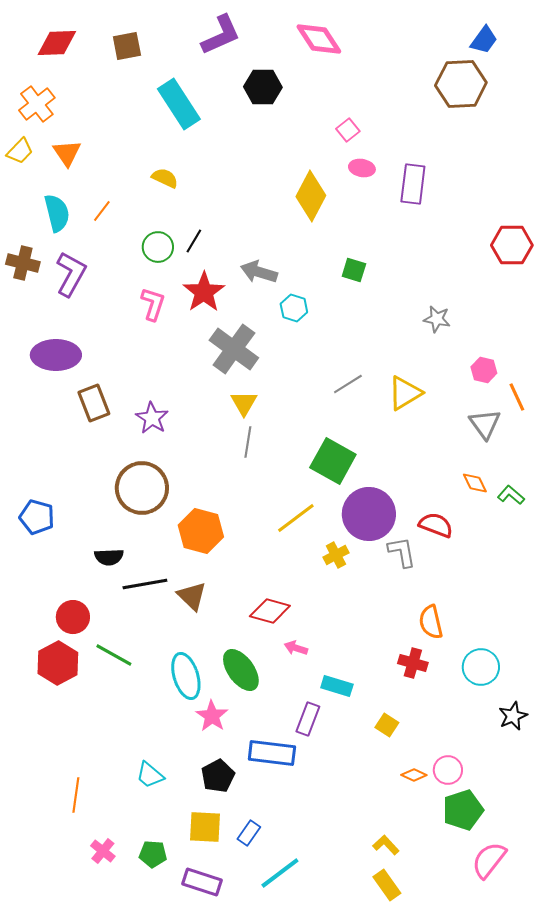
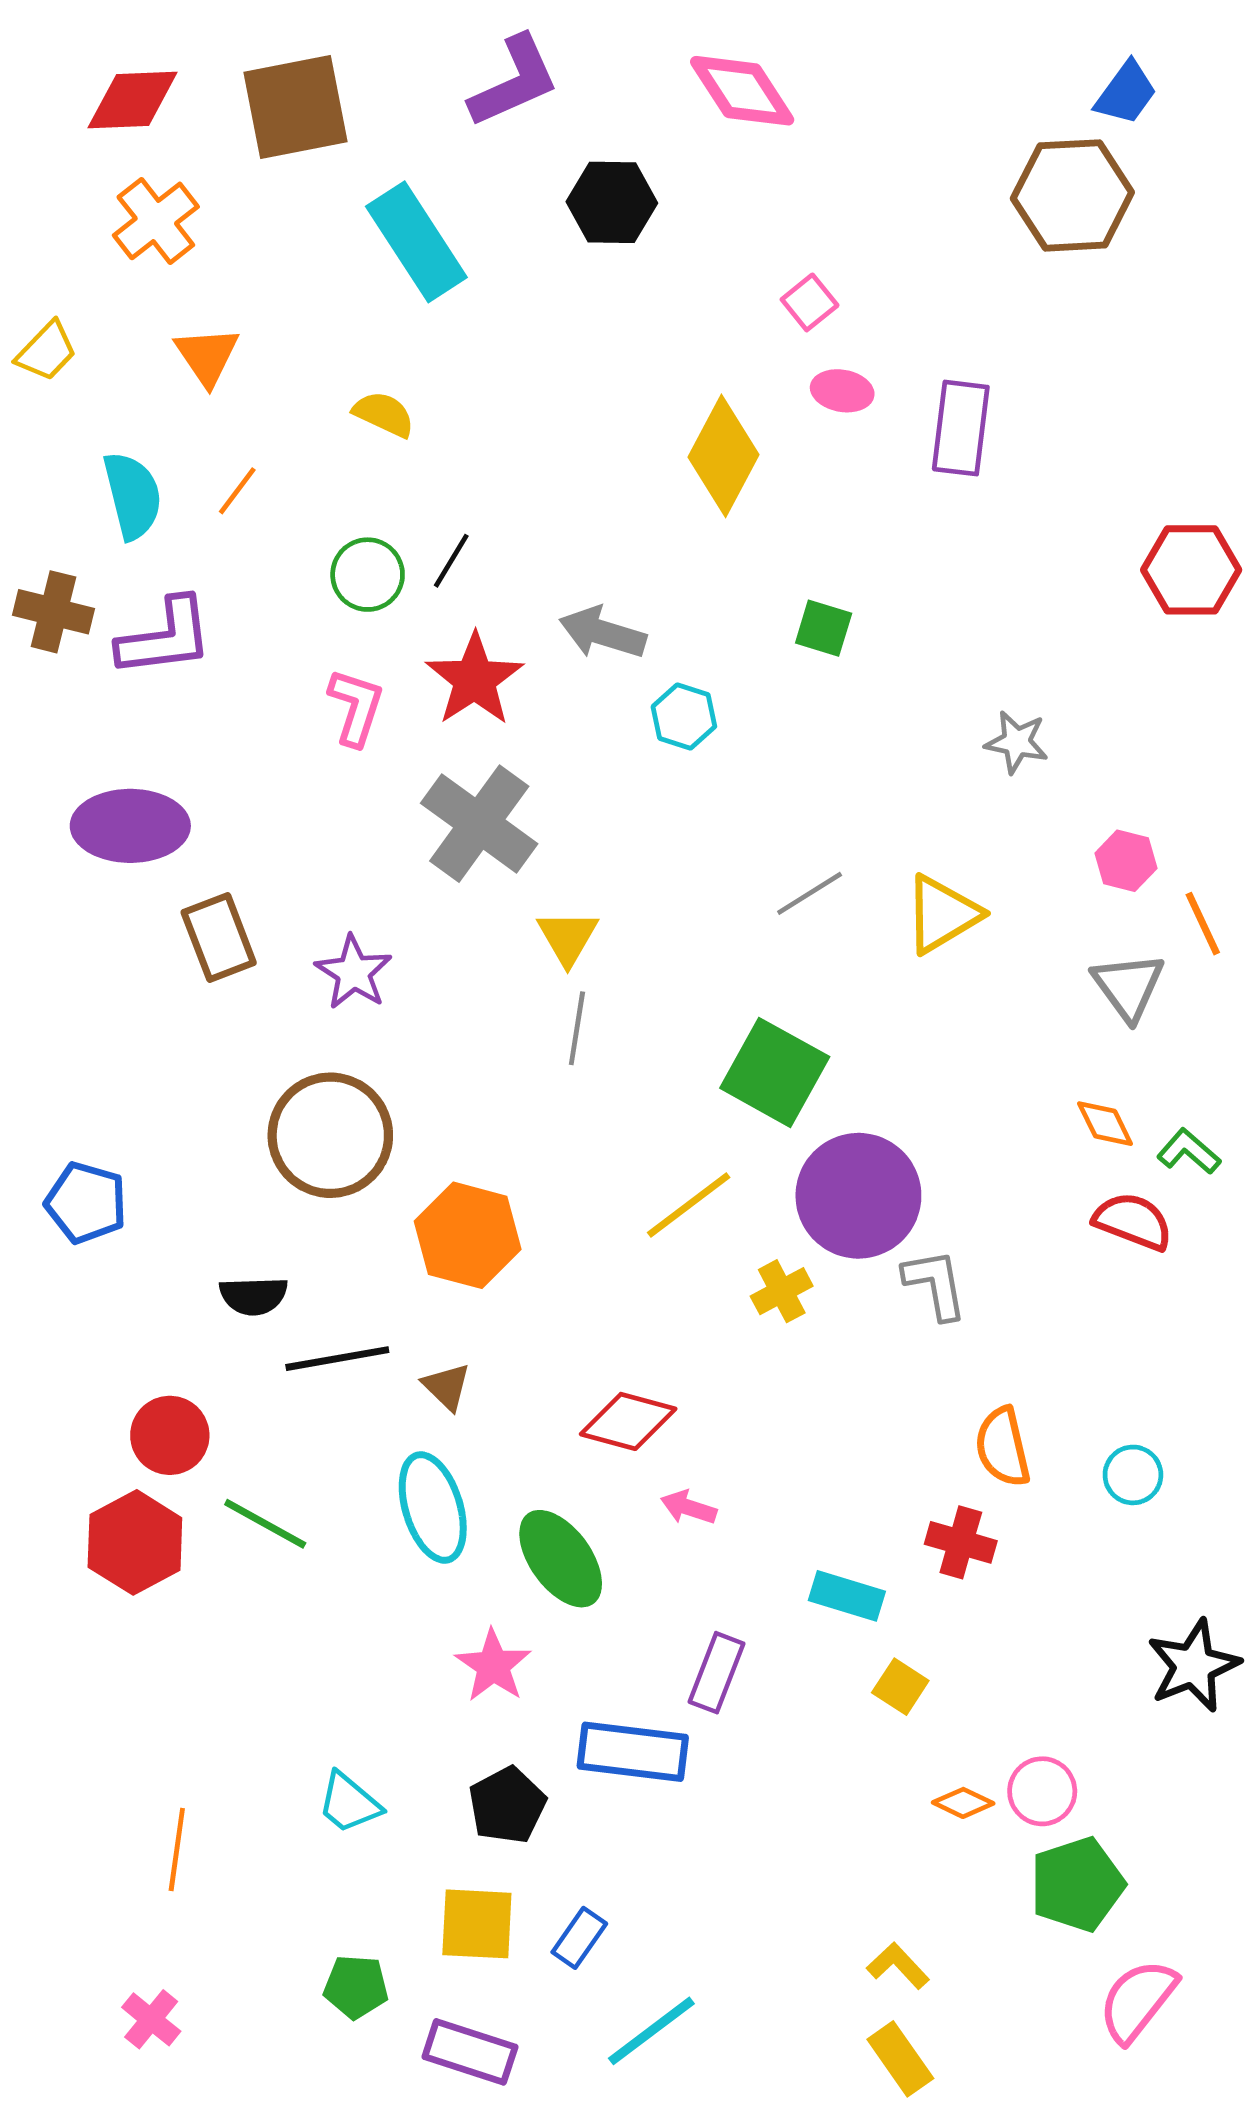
brown square: (127, 46) -> (295, 107), size x1.6
orange cross: (37, 104) -> (156, 221), moved
orange triangle: (67, 153) -> (207, 356), moved
purple L-shape: (71, 274) -> (165, 637), turned 54
gray cross: (234, 349) -> (479, 824), moved
red semicircle: (436, 525) -> (1133, 1221), moved
brown triangle: (192, 596) -> (447, 1387), size x0.7
cyan circle: (481, 667) -> (1133, 1475), moved, size x0.7
cyan ellipse: (186, 676) -> (433, 1507), moved
cyan rectangle: (337, 686) -> (847, 1596), moved
black star: (513, 716) -> (1193, 1666), size x1.4
pink cross: (103, 851) -> (151, 2019), moved

